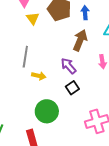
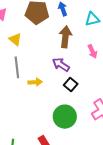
yellow triangle: (33, 18) -> (15, 39), moved
green circle: (47, 111) -> (65, 117), moved

